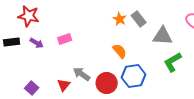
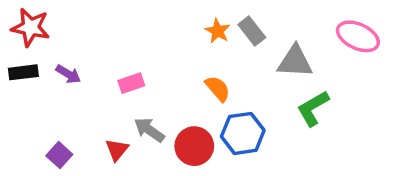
red star: (29, 16) -> (31, 27), moved
pink rectangle: (65, 39) -> (131, 83), moved

